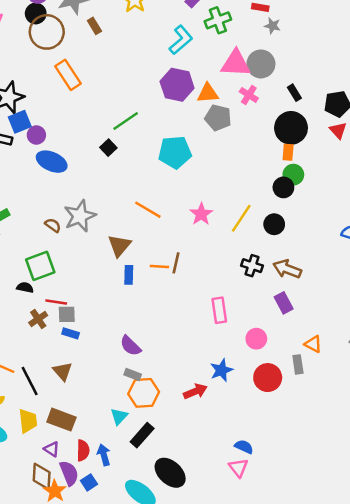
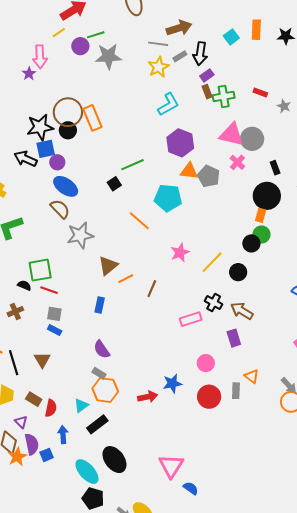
black circle: (36, 14) -> (68, 130), moved
brown rectangle: (94, 26) -> (207, 92), moved
gray star: (272, 26) -> (284, 106), moved
brown circle: (47, 32) -> (68, 112), moved
cyan L-shape: (181, 40) -> (168, 104), moved
orange triangle: (208, 93) -> (189, 171), moved
orange line: (148, 210) -> (139, 221), moved
brown semicircle: (53, 225) -> (60, 209), moved, size x1.5
orange line: (159, 267) -> (126, 279), moved, turned -42
blue rectangle: (129, 275) -> (100, 305), moved
red line: (56, 302) -> (49, 290), moved
pink rectangle: (219, 310) -> (191, 319), moved, turned 70
brown cross: (38, 319) -> (15, 312), moved
brown rectangle: (61, 420) -> (34, 399), size x0.7
blue semicircle: (244, 447) -> (191, 488), moved
red semicircle: (83, 450) -> (51, 408), moved
pink triangle: (238, 468) -> (171, 466), size x1.5

